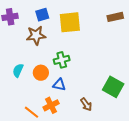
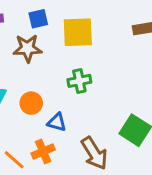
green cross: (62, 60) -> (79, 81), moved
brown arrow: (86, 104) -> (94, 153), size x1.6

